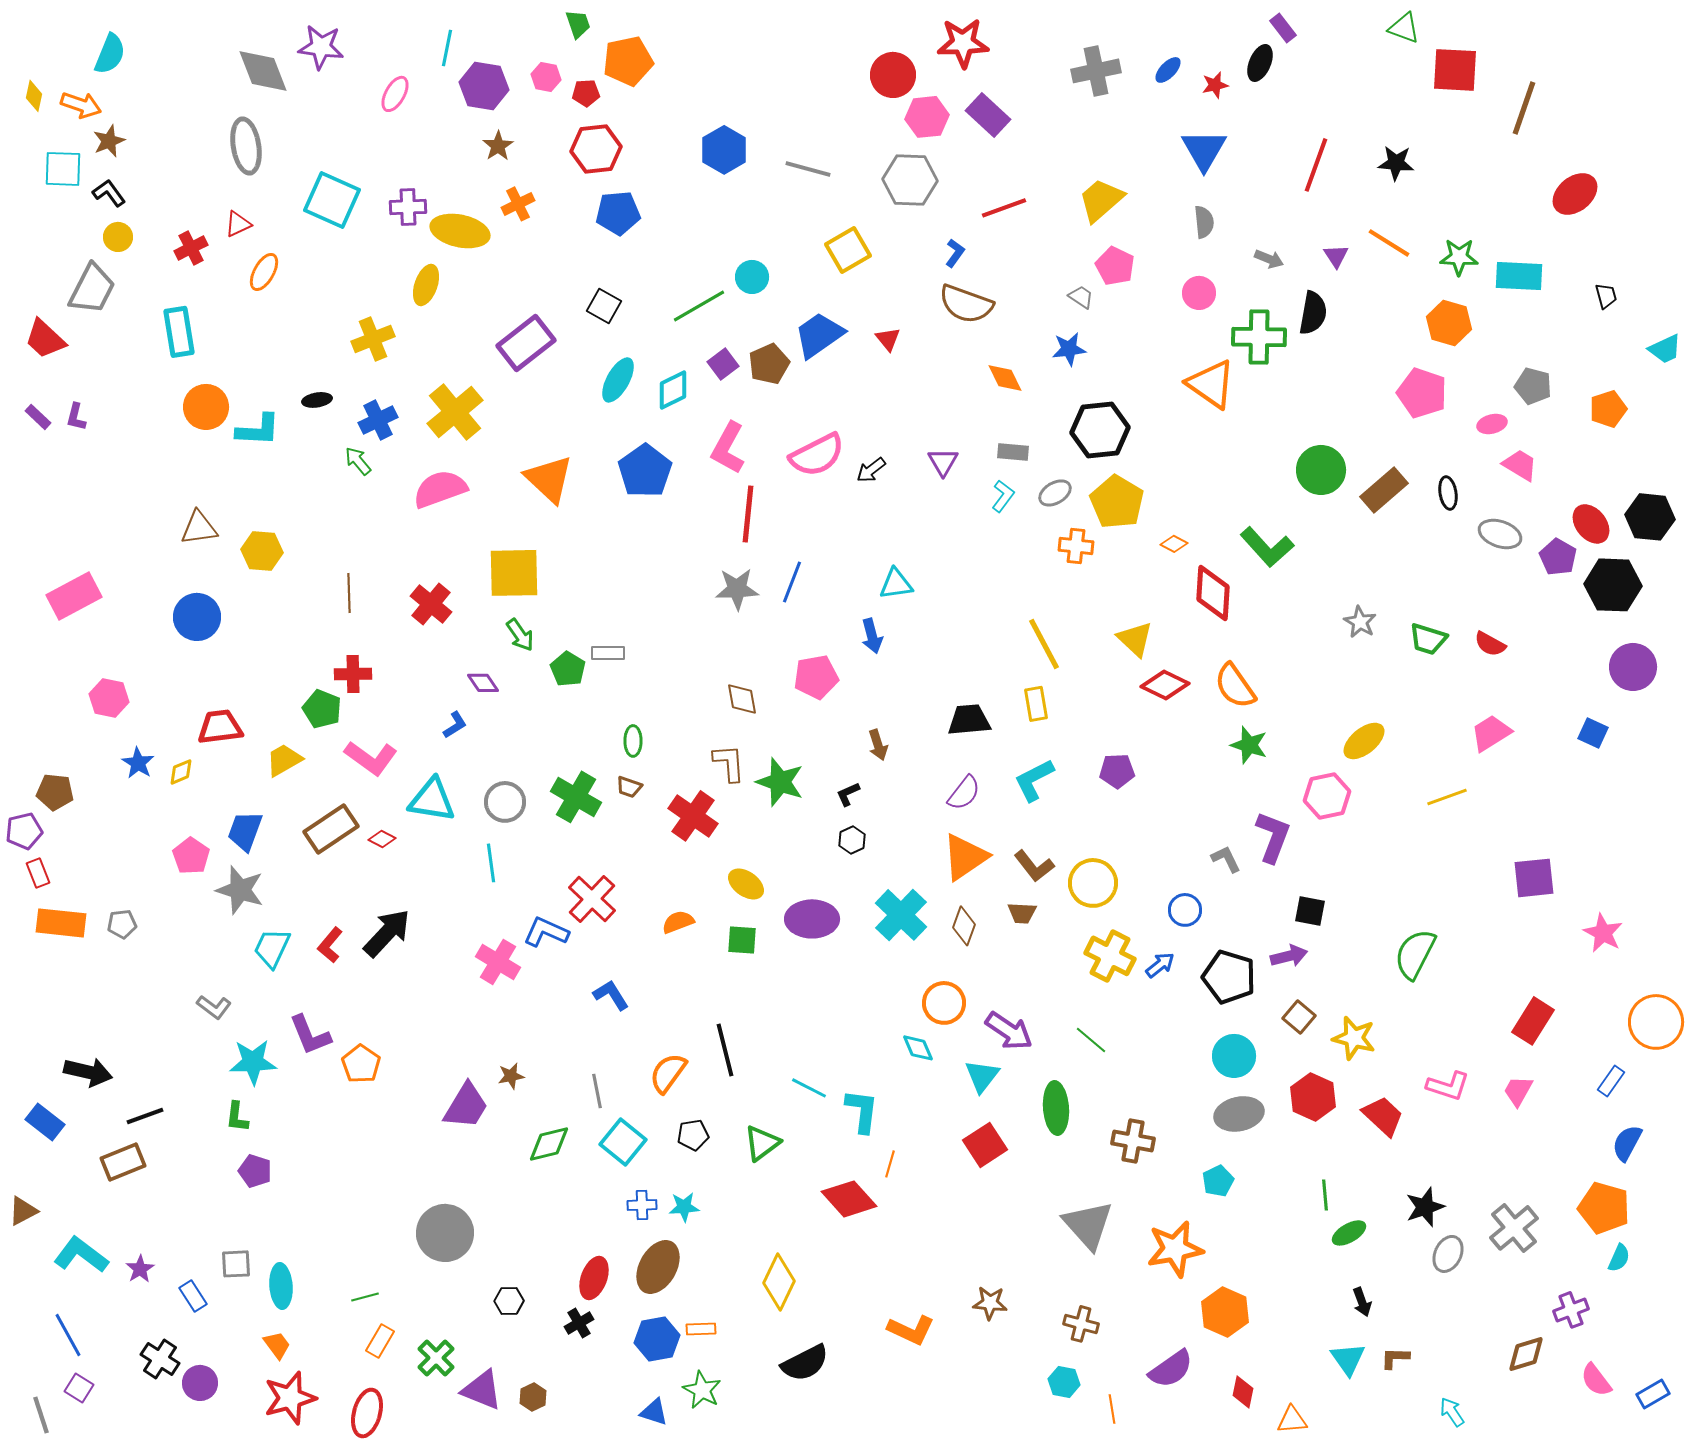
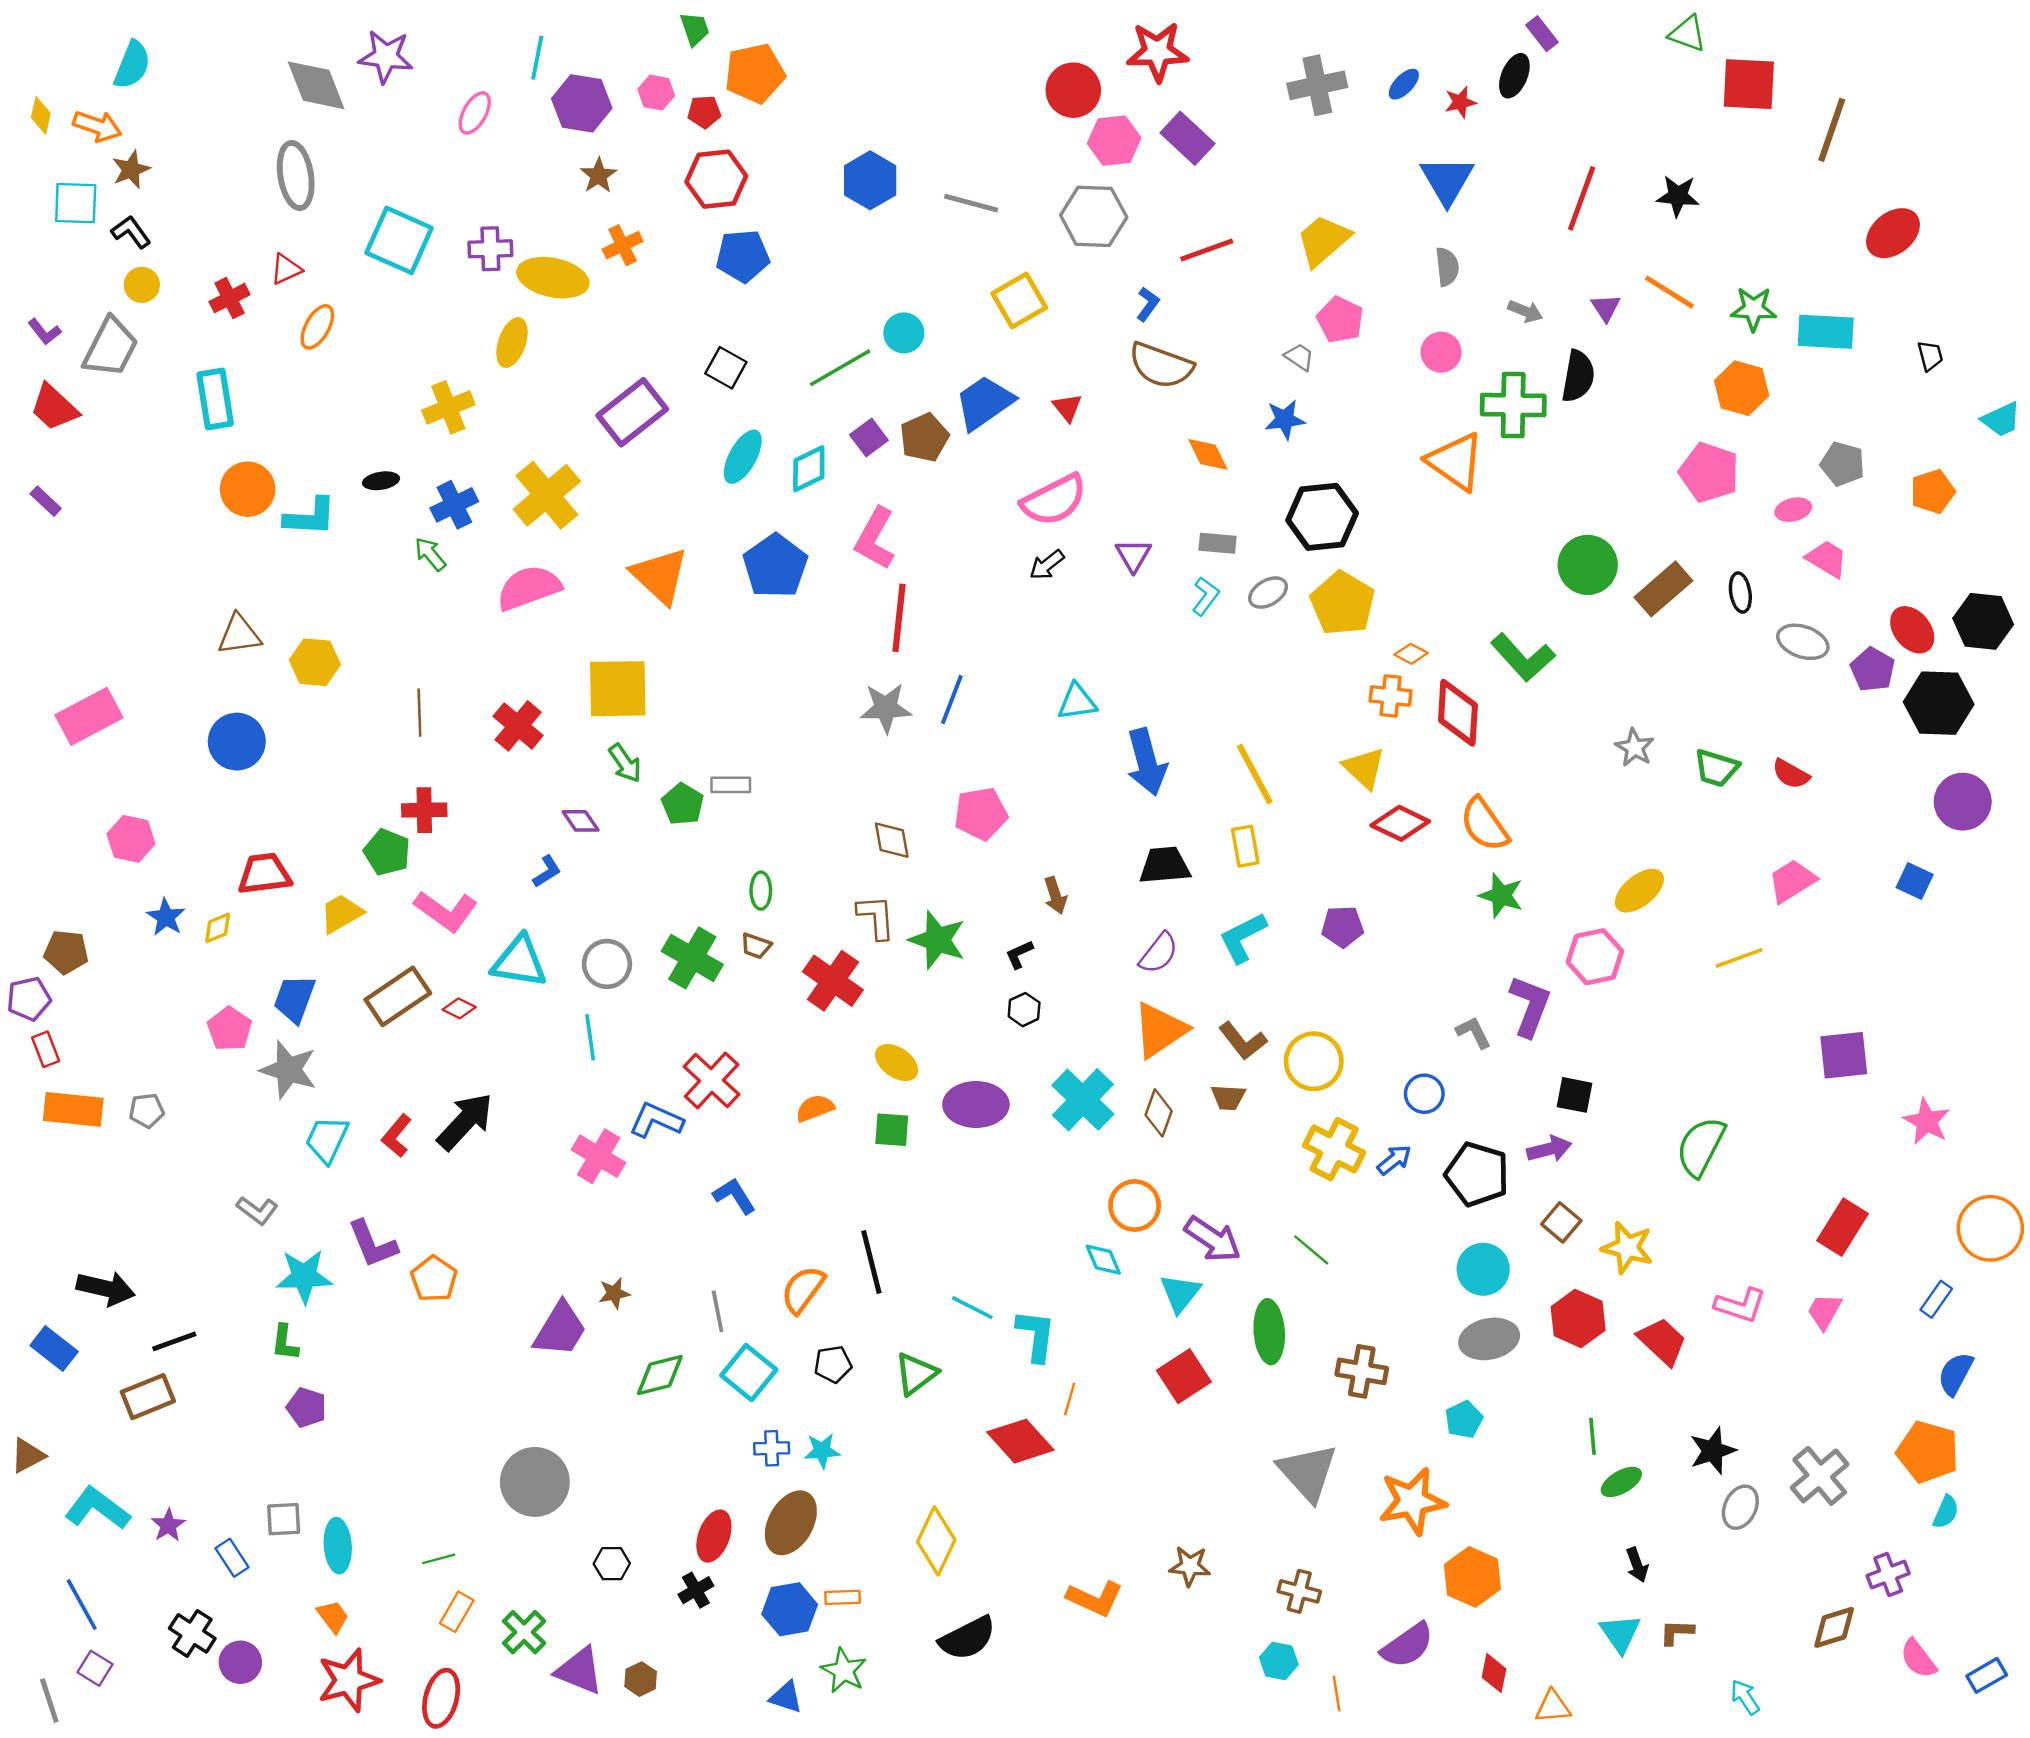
purple L-shape: (76, 417) -> (44, 332), moved, turned -52
pink semicircle: (817, 455) -> (1054, 500), moved
orange cross: (1076, 546) -> (1391, 696), moved
blue arrow: (872, 636) -> (1147, 762), moved, size x1.6

